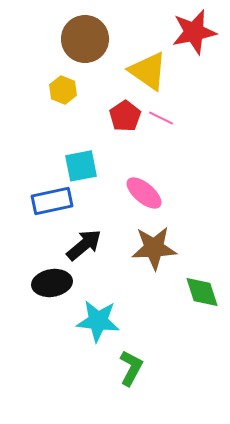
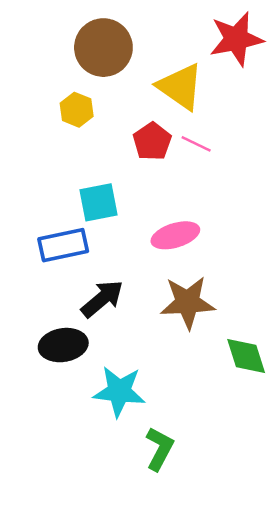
pink ellipse: (144, 193) -> (175, 235), turned -57

